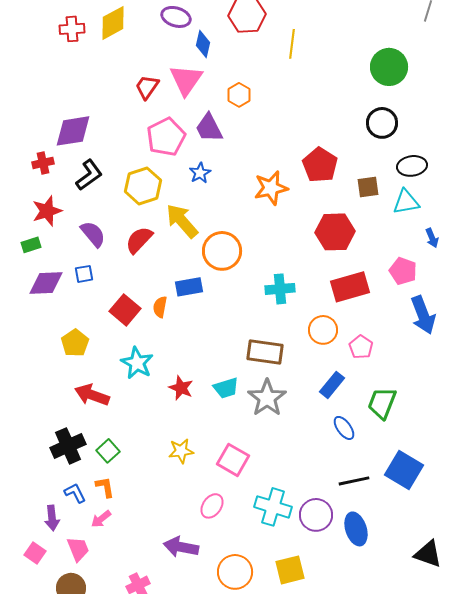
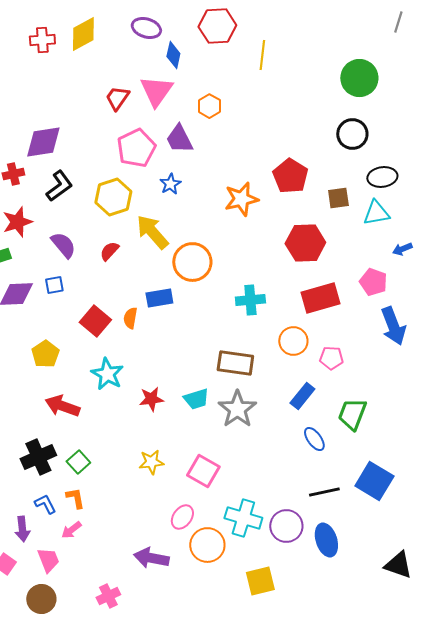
blue arrow: (432, 238) -> (402, 249), turned 90
red semicircle: (139, 240) -> (109, 251), size x0.7
pink pentagon: (361, 347) -> (331, 358), turned -30
red star: (181, 388) -> (151, 399), turned -30
orange circle: (235, 572) -> (207, 545), moved

